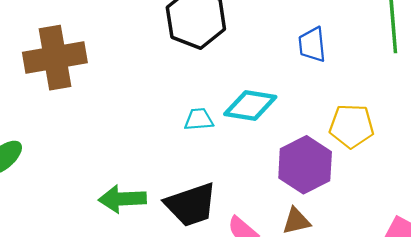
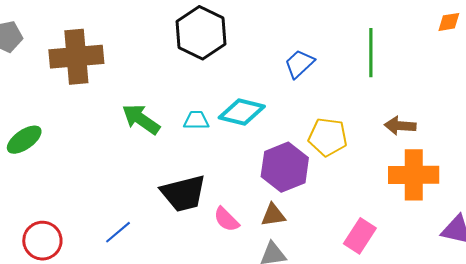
blue trapezoid: (312, 45) -> (299, 64), turned 48
green arrow: (122, 199) -> (141, 119), moved, turned 33

